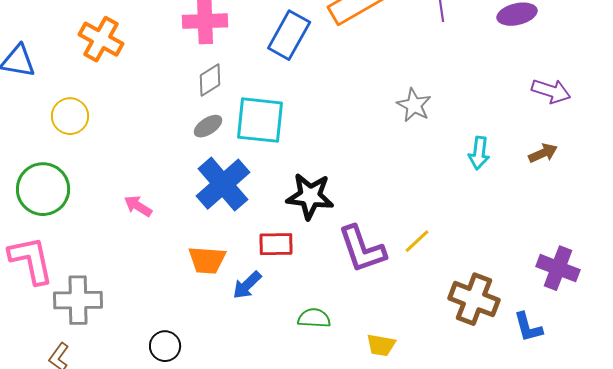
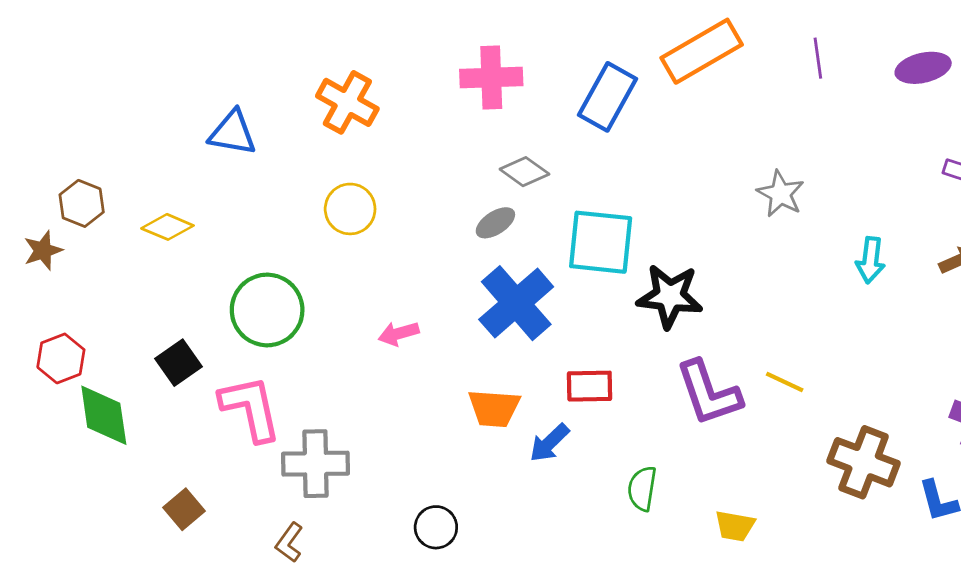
gray diamond: (210, 80) -> (524, 172), moved, turned 68
yellow circle: (70, 116) -> (350, 209), moved
cyan square: (260, 120) -> (601, 242), moved
black star: (310, 196) -> (670, 296), moved
pink arrow: (138, 206) -> (399, 334), turned -48
yellow line: (417, 241) -> (785, 382), turned 68
green semicircle: (314, 318) -> (642, 489), turned -84

